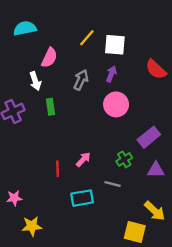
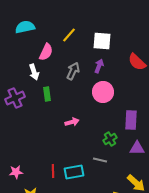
yellow line: (87, 38) -> (69, 35), moved
purple rectangle: (149, 137) -> (131, 120), turned -48
pink arrow: (83, 159) -> (72, 122), moved, turned 32
red line: (58, 169) -> (53, 171), moved

